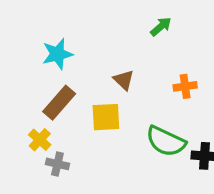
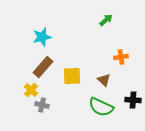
brown triangle: (124, 80) -> (104, 80), moved
green semicircle: (166, 141) -> (101, 107), moved

